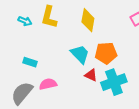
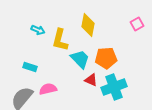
yellow L-shape: (49, 17) -> (60, 40), moved
cyan arrow: (25, 21) -> (38, 30), moved

